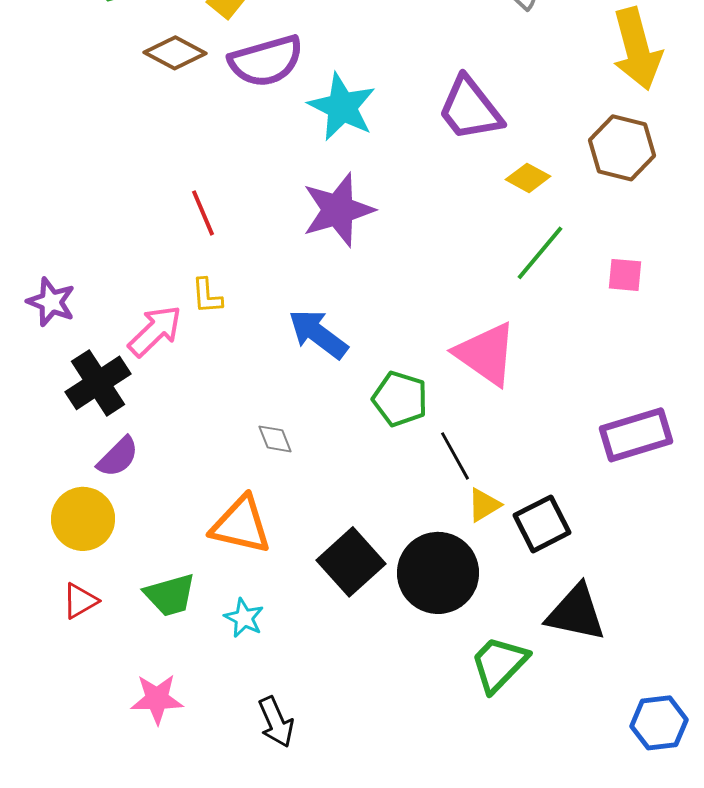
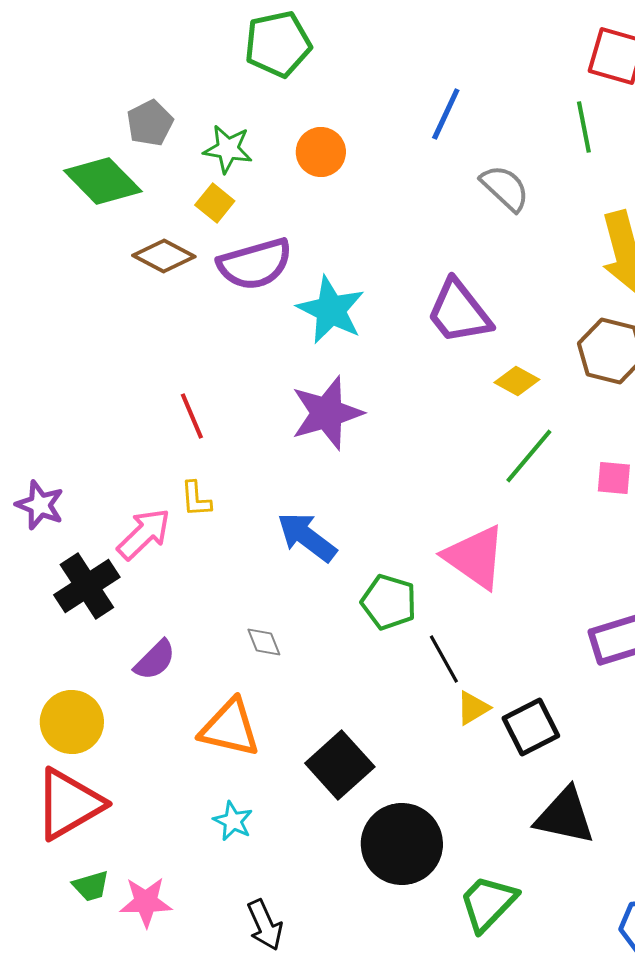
purple semicircle: (118, 457) -> (155, 660), moved
black circle: (438, 573) -> (402, 844), moved
green trapezoid: (170, 595) -> (91, 886), moved, size x0.7
red triangle: (80, 601) -> (69, 804), size x2.0
green trapezoid: (499, 664) -> (488, 903), moved

